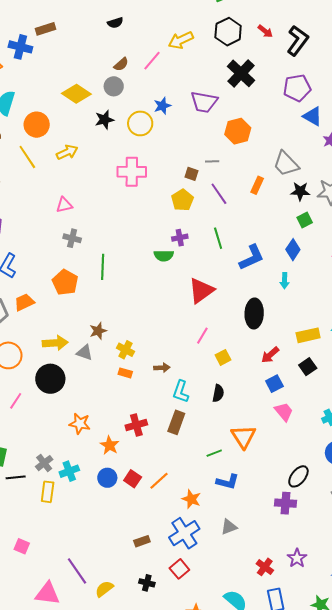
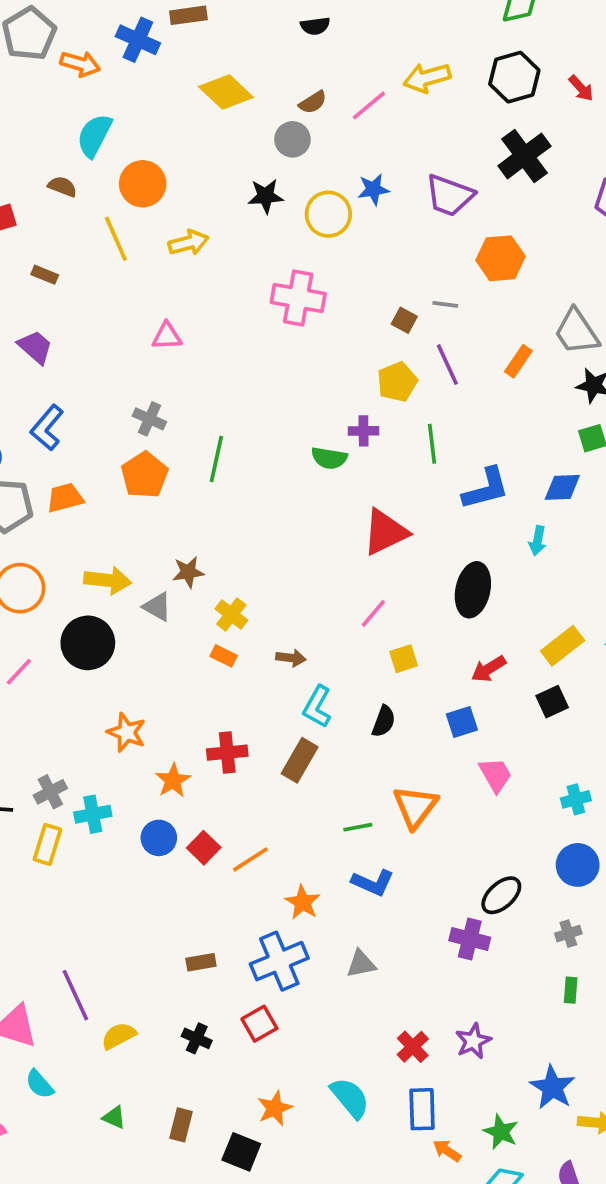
yellow diamond: (76, 94) -> (226, 92), moved
yellow pentagon: (182, 200) -> (397, 382), moved
gray cross: (72, 238) -> (149, 419), moved
blue diamond: (293, 250) -> (562, 487), turned 45
yellow rectangle: (308, 335) -> (563, 646), turned -35
blue square: (274, 384) -> (462, 722), moved

